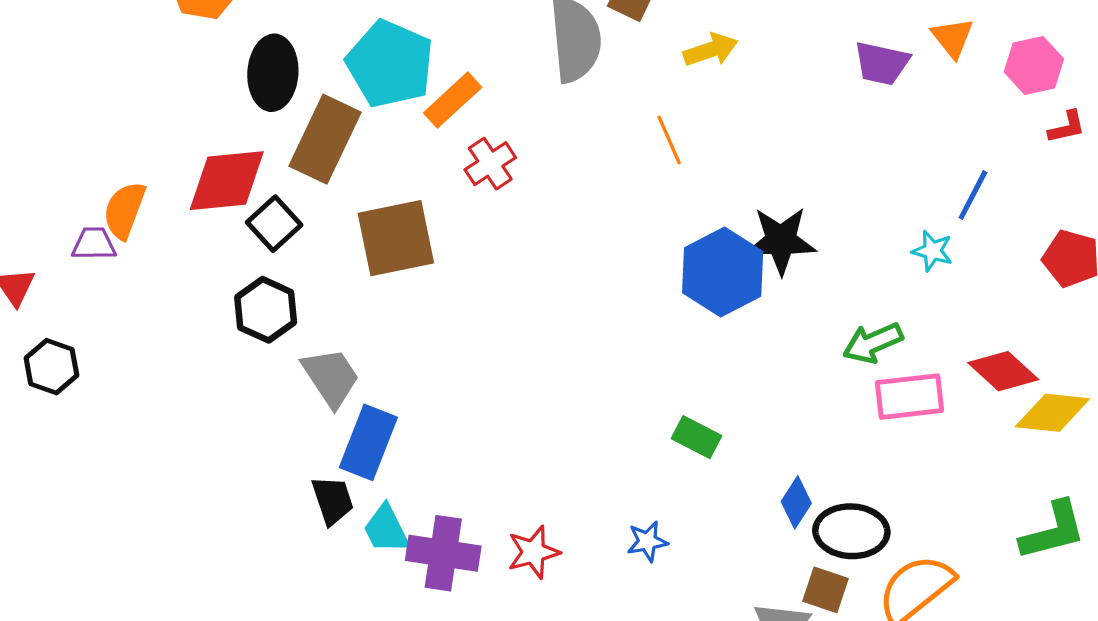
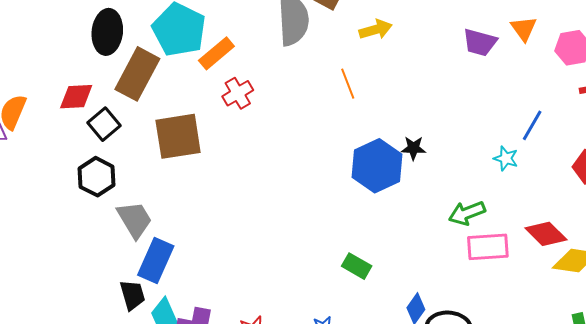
red diamond: (227, 181) -> (76, 97), size x0.7
black star: (781, 241) -> (413, 148), size x0.6

